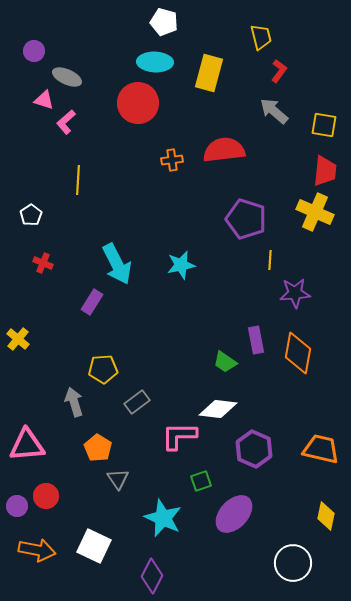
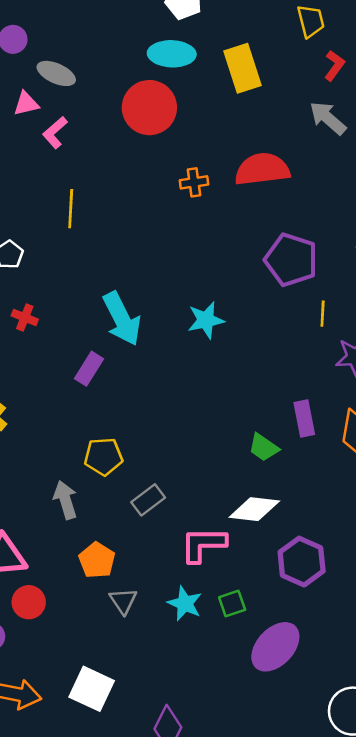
yellow rectangle: (209, 73) -> (243, 68), turned -33
pink triangle: (44, 100) -> (26, 104), turned -30
red circle: (46, 496) -> (29, 602), moved
cyan star: (163, 518) -> (185, 604), moved, size x0.7

